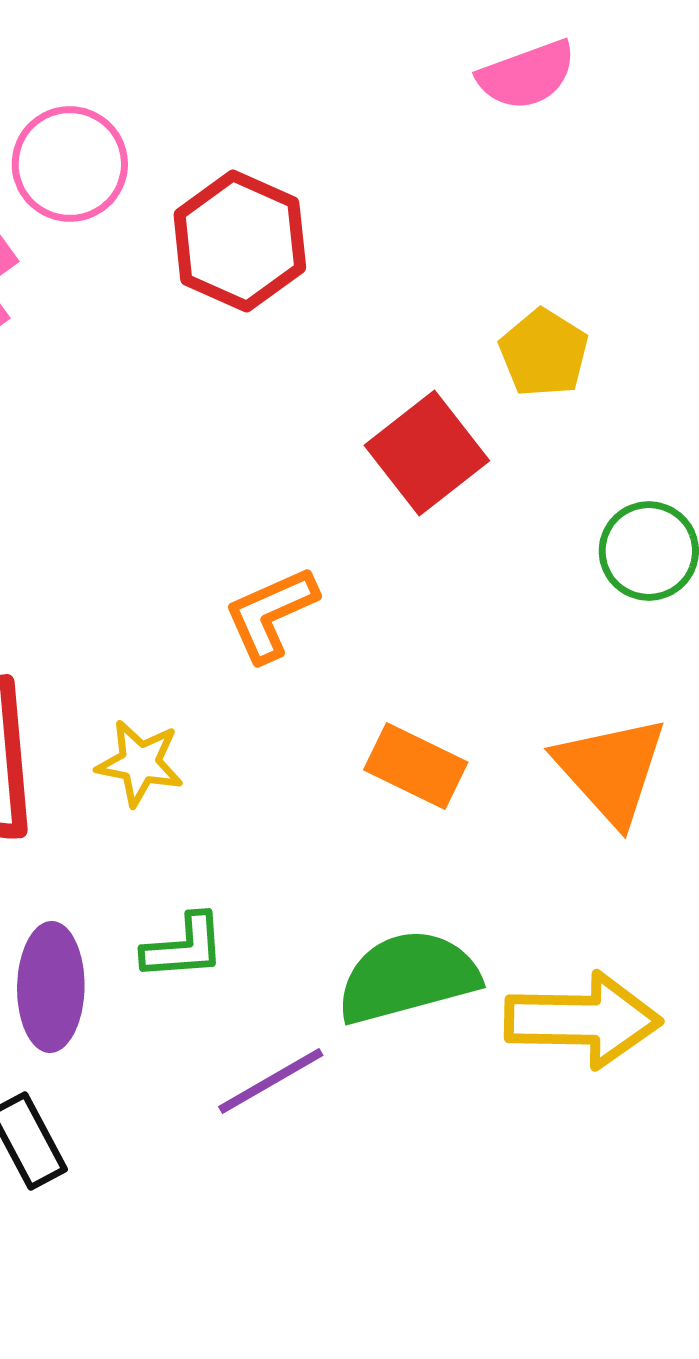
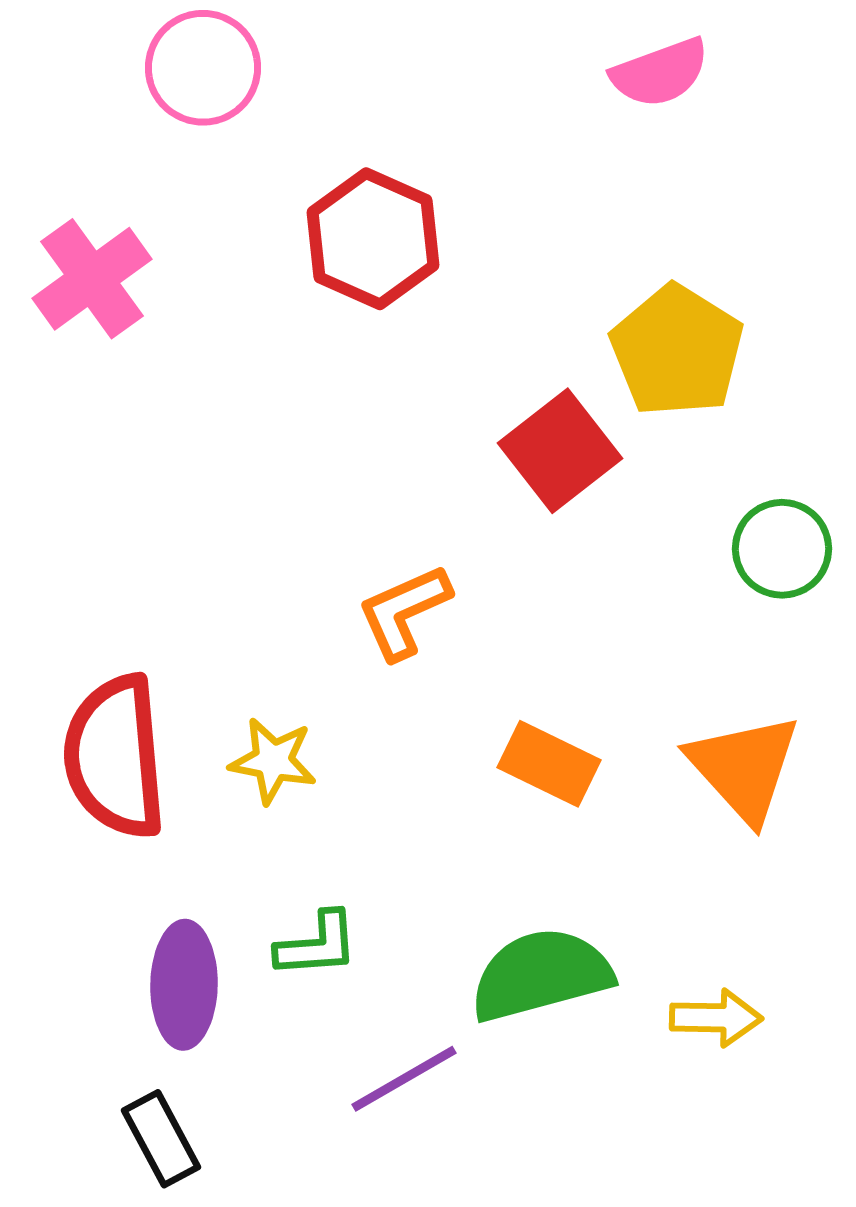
pink circle: (70, 164) -> (203, 68), moved
yellow pentagon: (544, 353) -> (677, 351), size x1.5
yellow arrow: (583, 1020) -> (716, 1018), size x0.6

